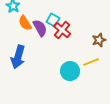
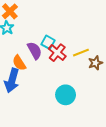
orange semicircle: (25, 23) -> (19, 63), moved
yellow line: (91, 62) -> (81, 53), moved

